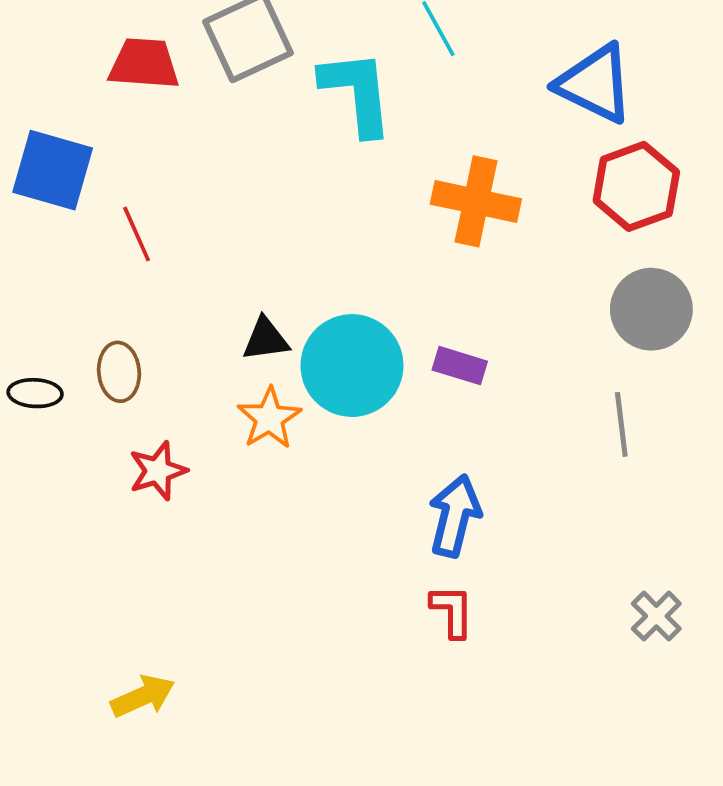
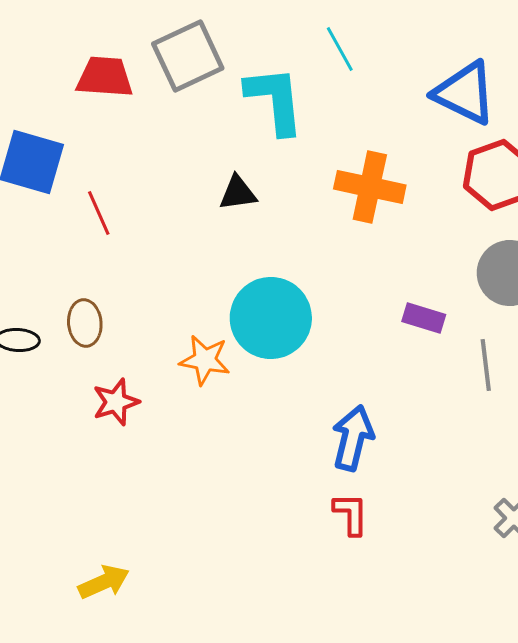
black triangle: (266, 339) -> (238, 193), moved
purple rectangle: (460, 366) -> (424, 318), moved
orange star: (269, 418) -> (205, 360), turned -30

